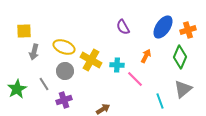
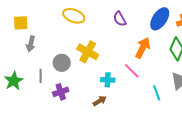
yellow ellipse: (64, 47) -> (74, 16), moved
orange arrow: (146, 56) -> (143, 48), size x1.5
cyan cross: (117, 65) -> (108, 80), moved
gray line: (44, 84) -> (41, 76), turned 32

